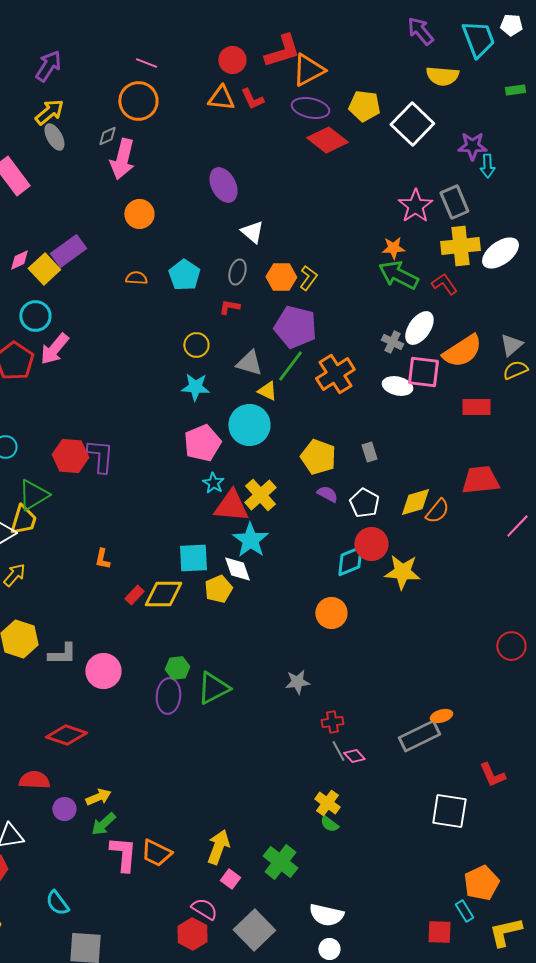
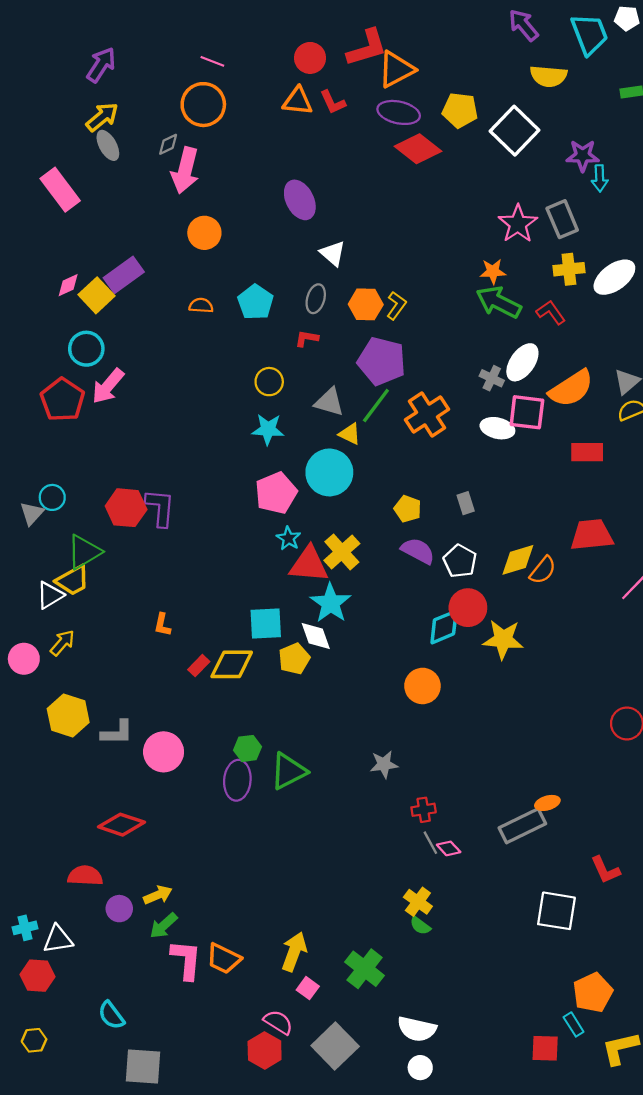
yellow cross: (460, 246) -> (569, 269), size x0.7
yellow pentagon: (318, 457) -> (408, 509), size x0.7
purple semicircle: (327, 494) -> (418, 551), size x1.4
yellow trapezoid: (23, 520) -> (73, 580), turned 44

